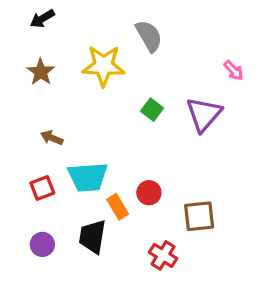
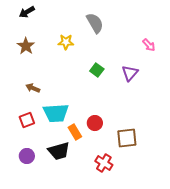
yellow star: (103, 66) -> (66, 42), size x0.6
purple triangle: (204, 114) -> (130, 73), size x0.7
black trapezoid: (93, 237) -> (59, 151), turned -115

